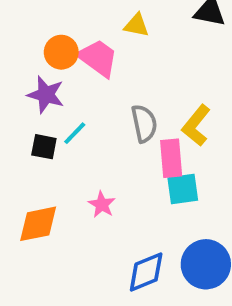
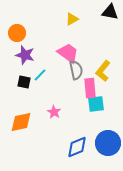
yellow triangle: (136, 25) -> (72, 19), turned -40
orange circle: (61, 52) -> (17, 33), moved
pink trapezoid: (98, 58) -> (68, 53), moved

